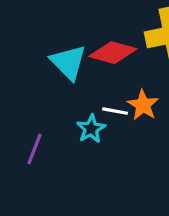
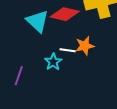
orange star: (143, 105) -> (85, 46), turned 30

